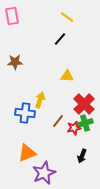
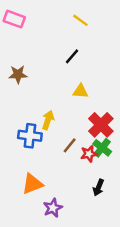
pink rectangle: (12, 16) -> (14, 19), turned -60
black line: (60, 39) -> (72, 56), moved
green cross: (85, 123) -> (102, 148), turned -35
purple star: (44, 173) -> (53, 208), size x0.7

